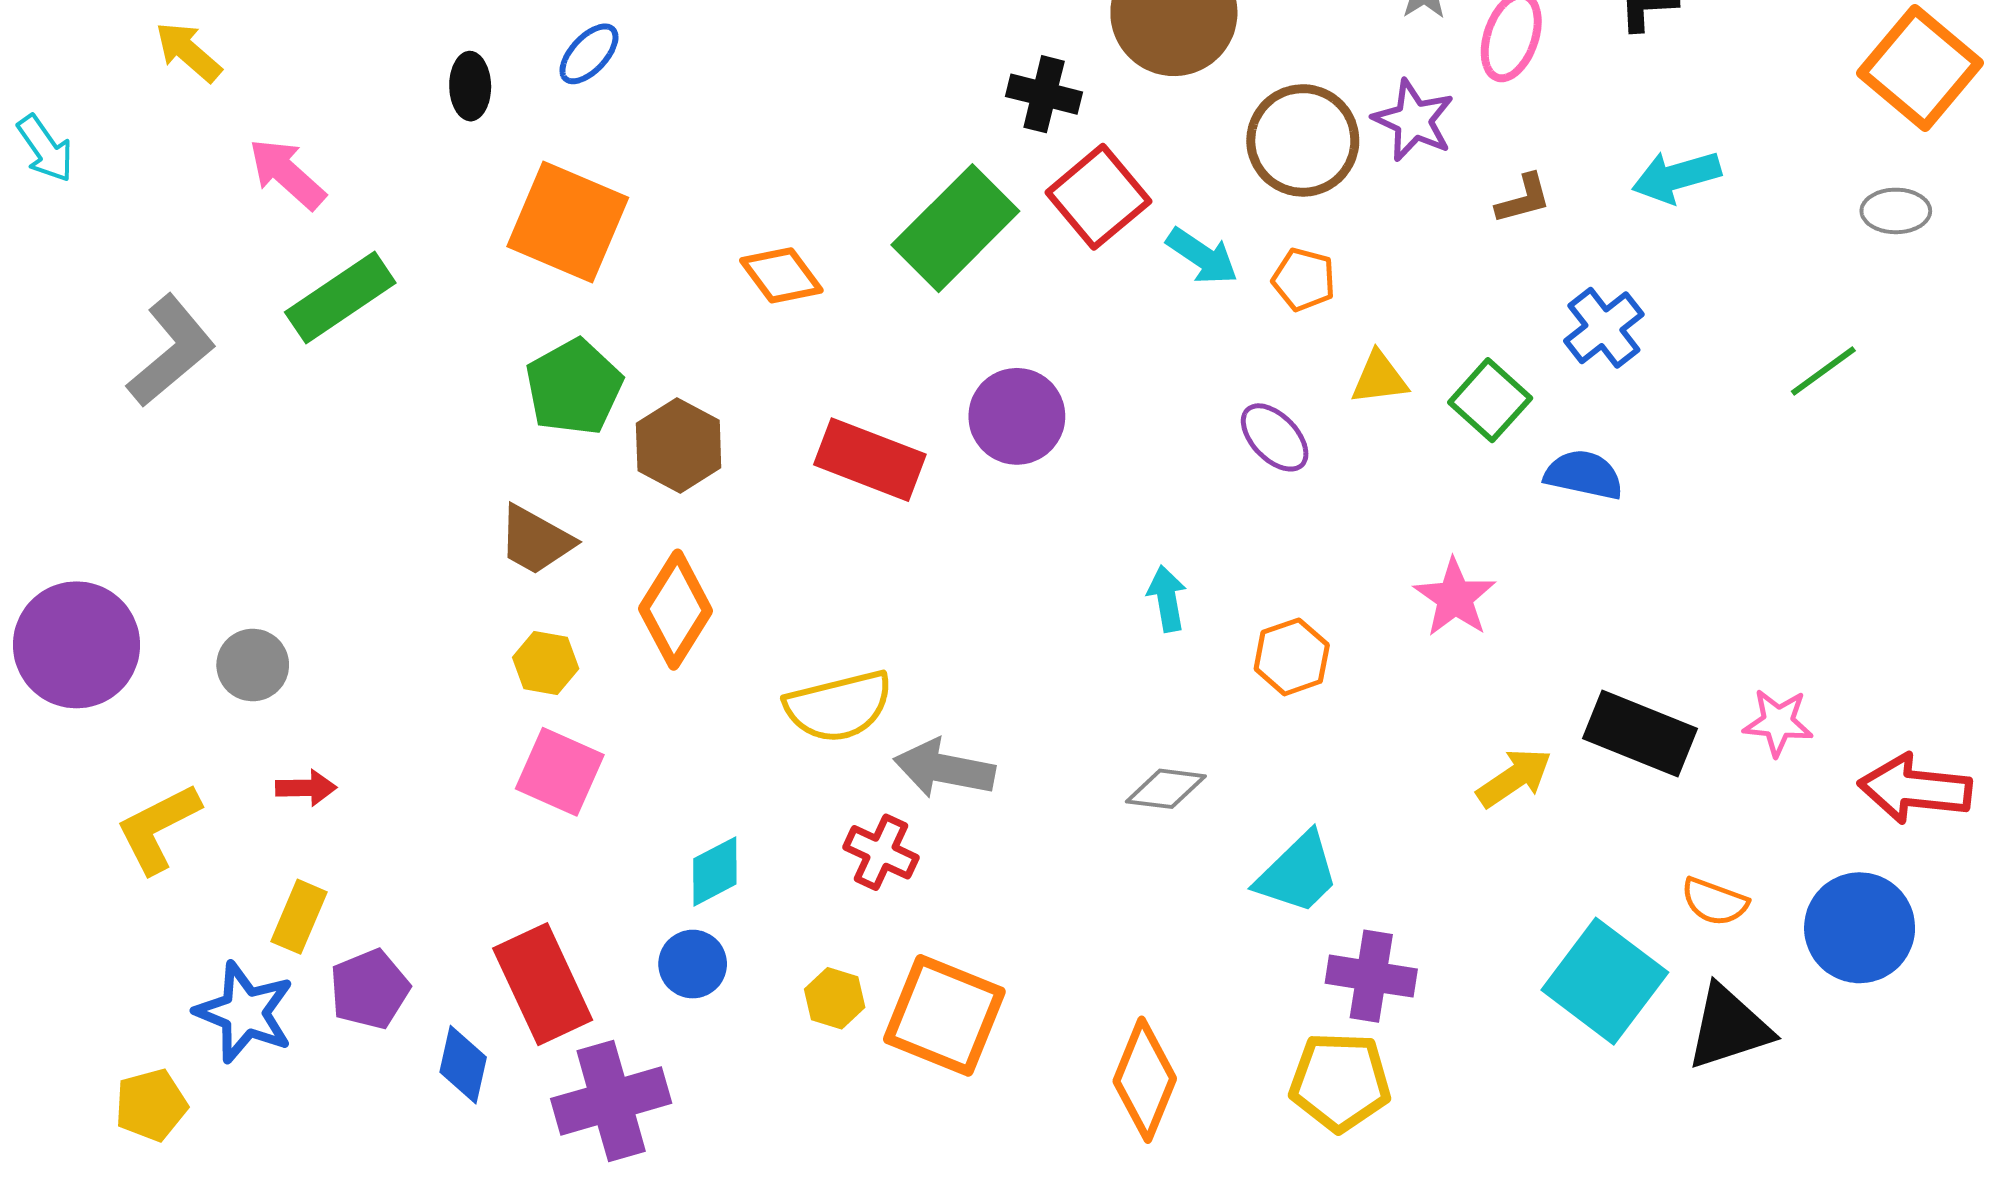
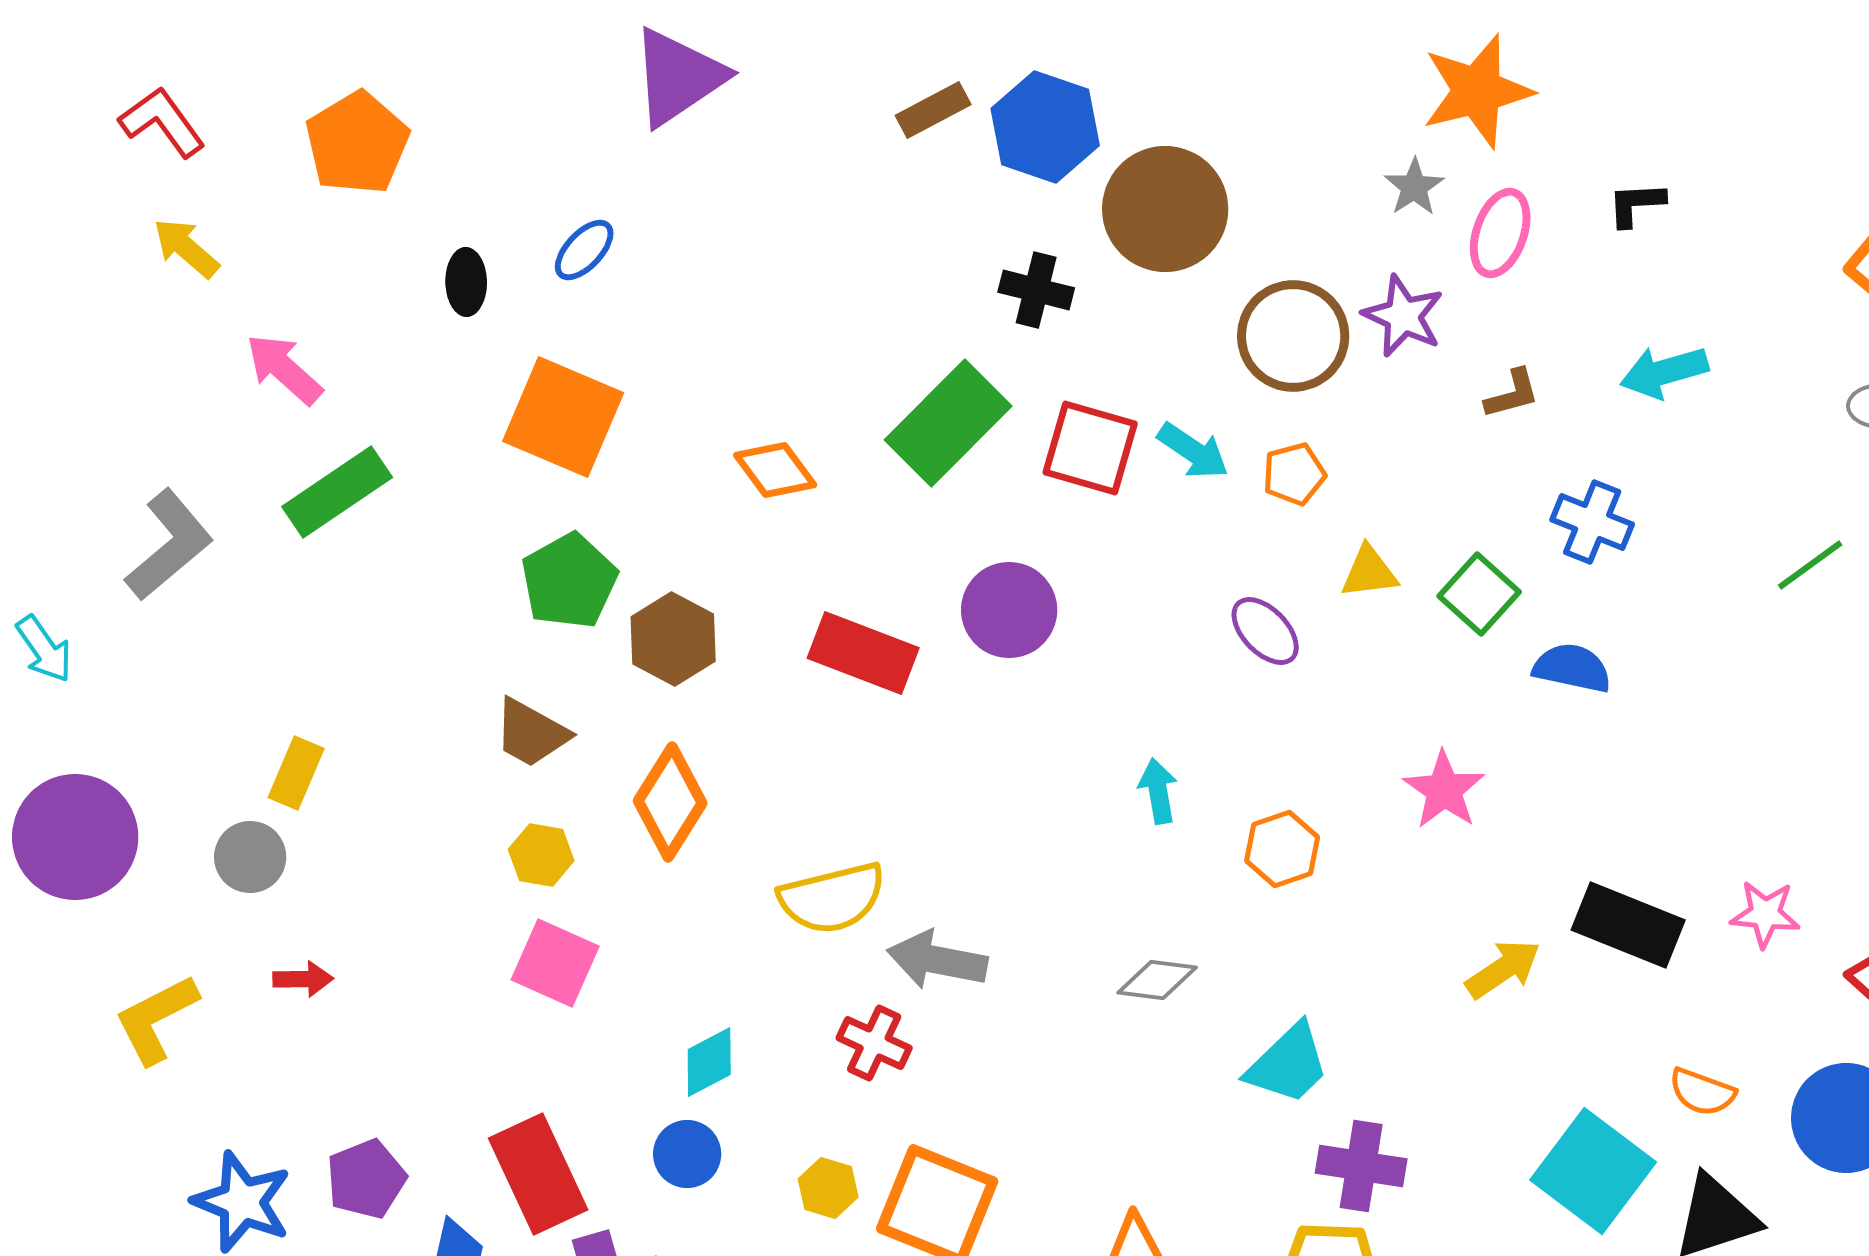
cyan arrow: (45, 149) -> (44, 649), moved
red square: (1098, 197) -> (1090, 448), moved, turned -34
orange pentagon: (1304, 279) -> (1294, 474), turned -30
blue cross: (1604, 328) -> (1592, 522), turned -30
yellow rectangle: (299, 917) -> (296, 773), moved

